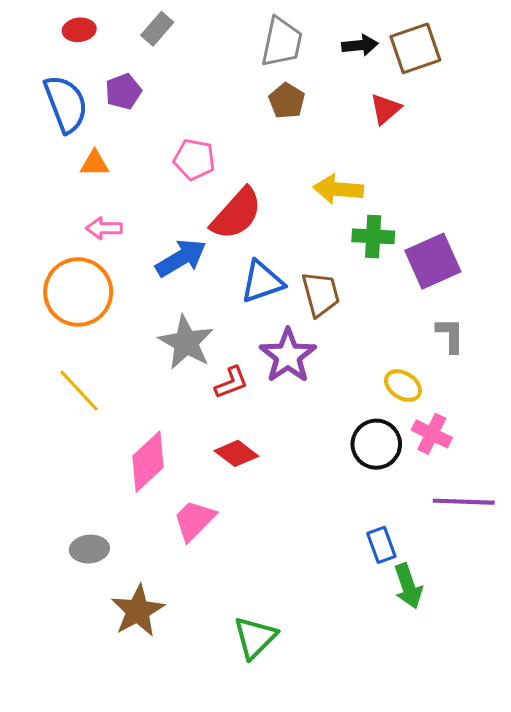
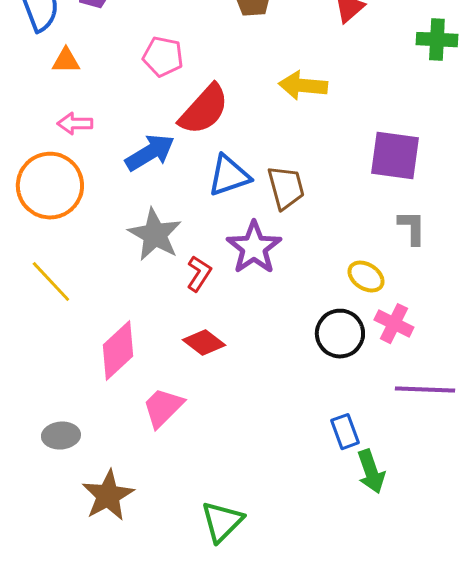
green cross: (373, 236) -> (437, 40), moved
purple square: (433, 261) -> (395, 156), turned 32
red L-shape: (231, 382) -> (199, 274), turned -36

